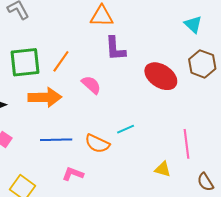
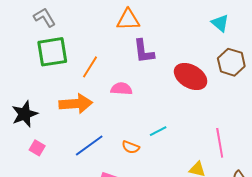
green square: (25, 62) -> (52, 52), moved
pink semicircle: (91, 85) -> (121, 89), turned -35
blue line: (56, 140) -> (89, 145), turned -32
orange semicircle: (97, 144) -> (131, 147), size x0.7

